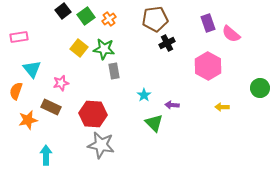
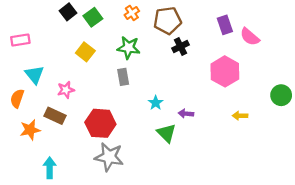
orange cross: (109, 19) -> (132, 13), moved
green star: (104, 49) -> (129, 48), moved

